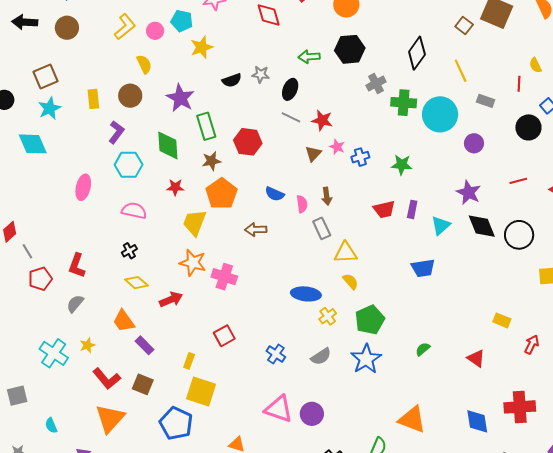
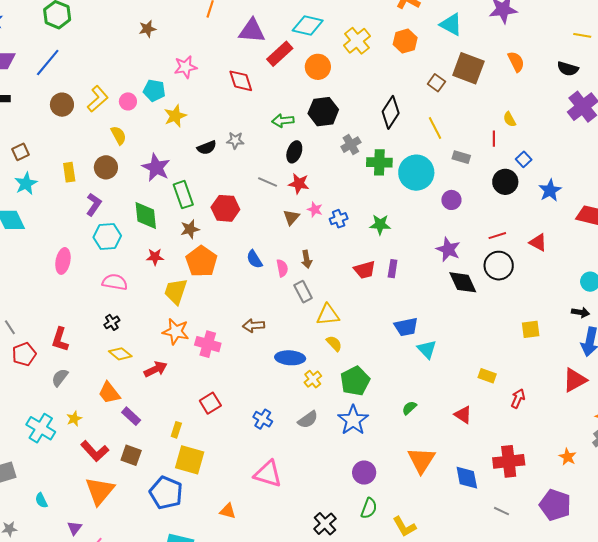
brown circle: (67, 28) -> (62, 105), moved
brown square: (46, 76) -> (20, 152), size x0.7
black ellipse: (290, 89) -> (294, 152), moved
blue semicircle: (275, 194) -> (254, 259), turned 36
cyan triangle: (441, 225) -> (427, 349), moved, turned -30
brown arrow: (256, 230) -> (254, 326), moved
black circle: (519, 235) -> (499, 266), moved
purple circle: (312, 414) -> (364, 473), moved
orange triangle: (412, 419) -> (421, 460), moved, turned 44

